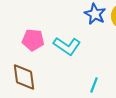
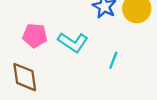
cyan line: (94, 85) -> (113, 60), moved

